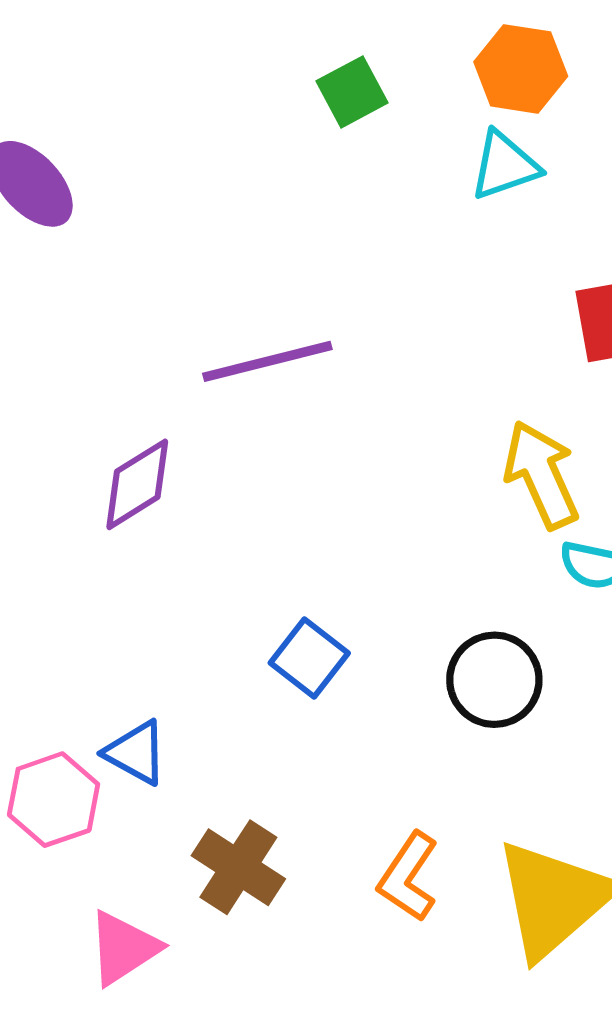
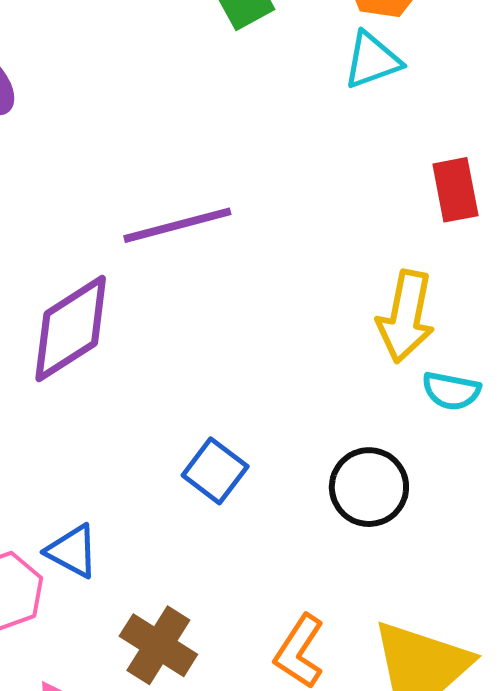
yellow arrow: (541, 475) -> (406, 316), turned -144
purple diamond: (137, 484) -> (71, 328), size x1.4

